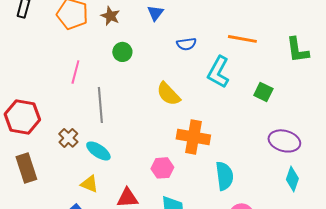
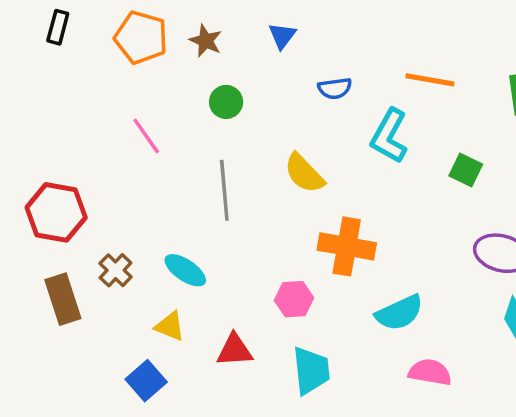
pink line: (75, 72) -> (146, 136), turned -50
gray line: (100, 105) -> (224, 190), moved
brown cross: (68, 138) -> (116, 270), moved
cyan semicircle: (224, 176) -> (399, 313), turned 72

